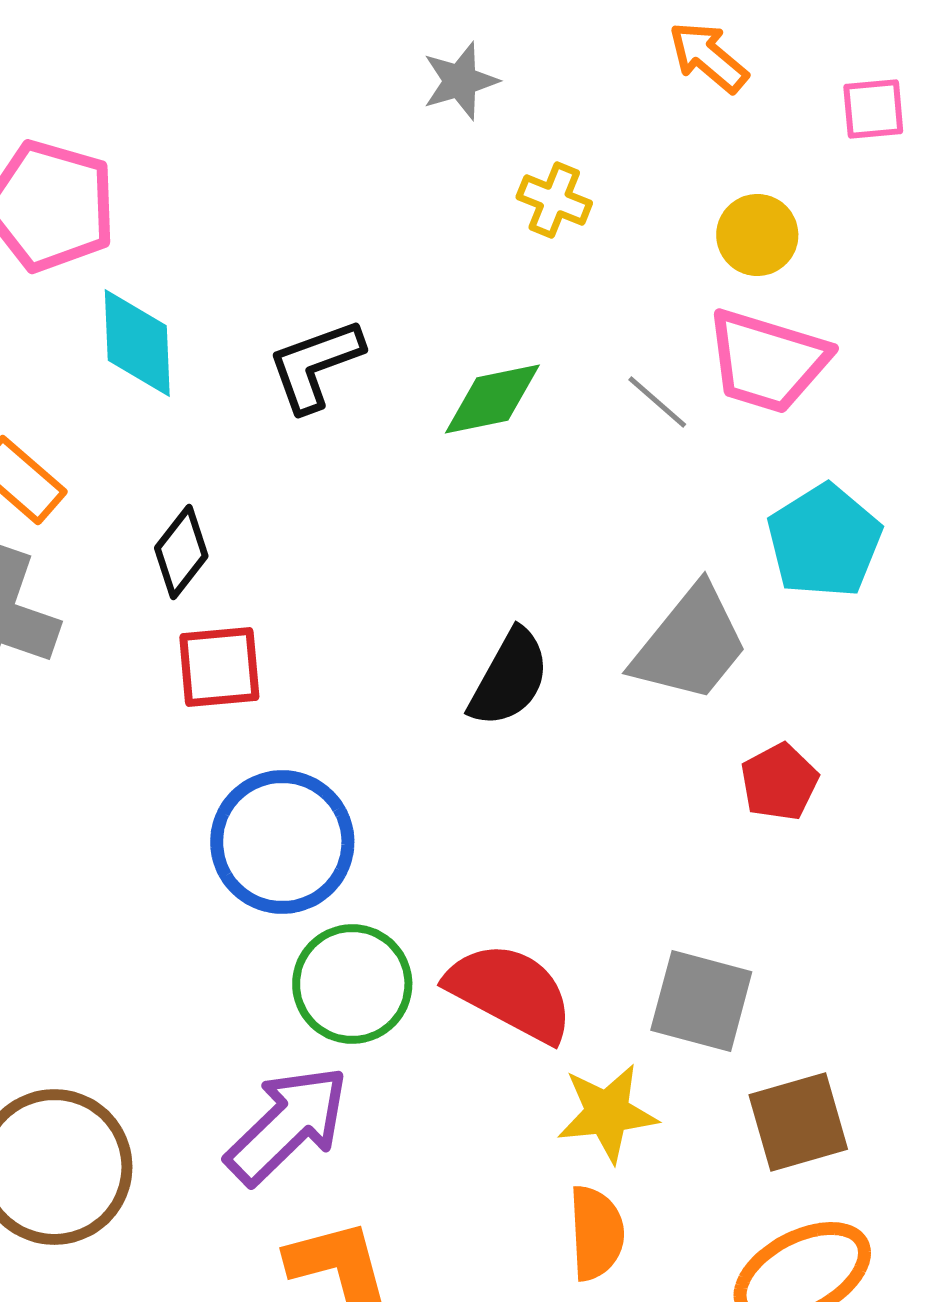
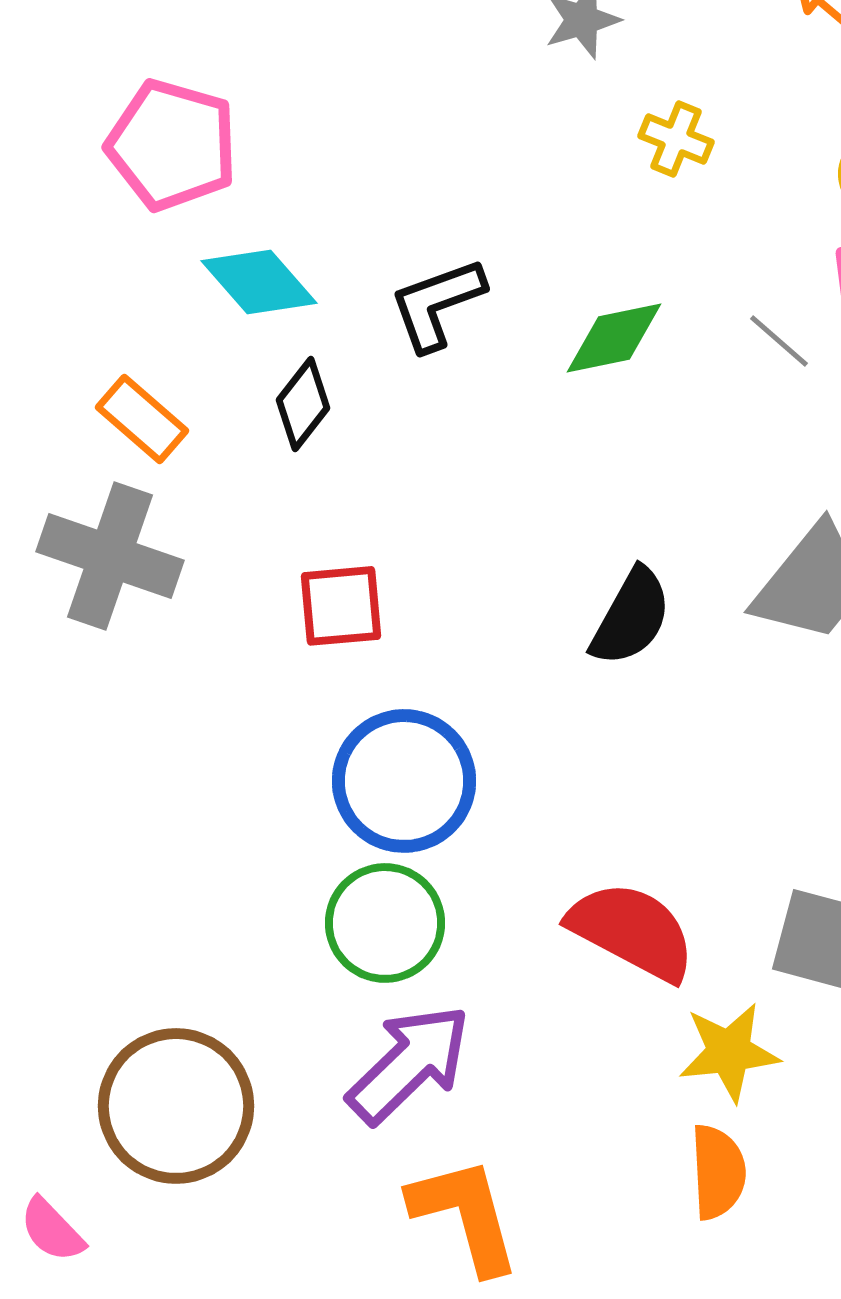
cyan diamond: (137, 343) -> (259, 282), turned -39
black diamond: (181, 552) -> (303, 404), moved
green circle: (352, 984) -> (385, 923), moved

